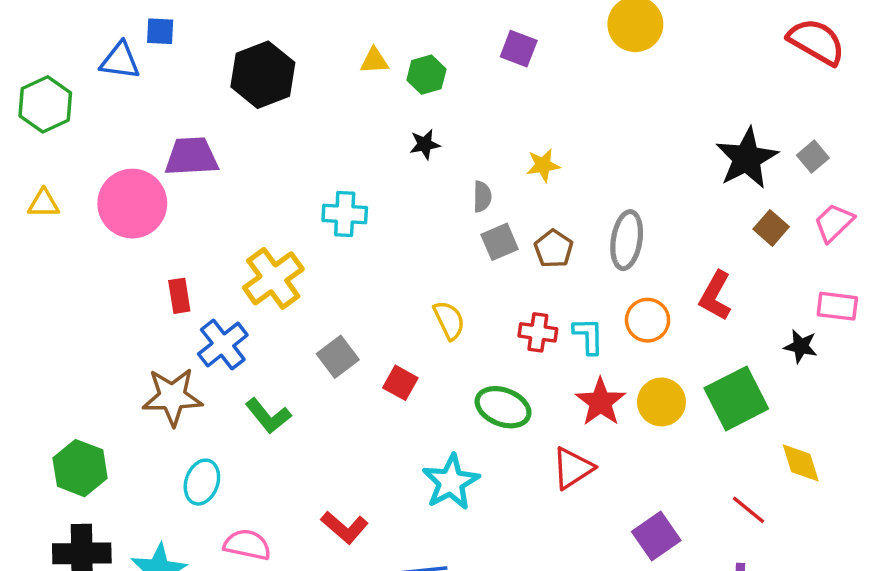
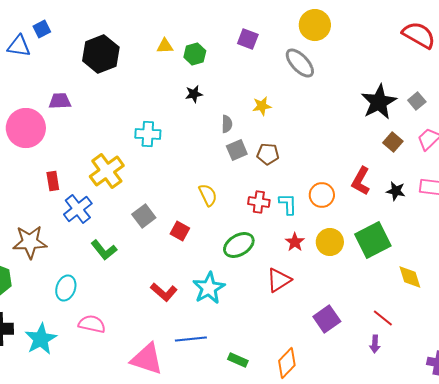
blue square: (160, 31) -> (42, 29), turned -30
purple trapezoid: (191, 157) -> (60, 101), size x0.7
gray ellipse: (627, 240) -> (300, 63), moved, turned -52
brown pentagon: (554, 249) -> (268, 154), turned -30
black star: (801, 346) -> (396, 191), moved
brown star: (172, 397) -> (30, 242), moved
red star: (601, 402) -> (295, 242), size x0.7
green ellipse: (503, 407) -> (239, 245), turned -52
red line: (748, 510) -> (383, 318), moved
red L-shape: (345, 527) -> (164, 292), moved

